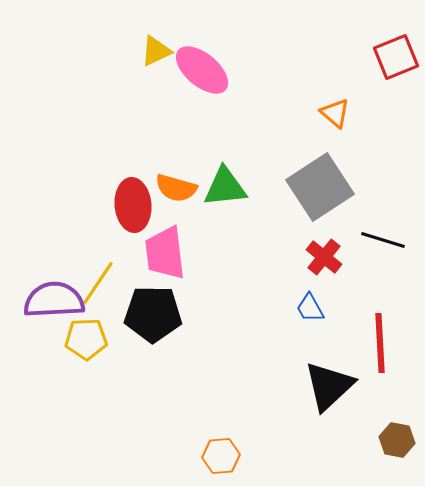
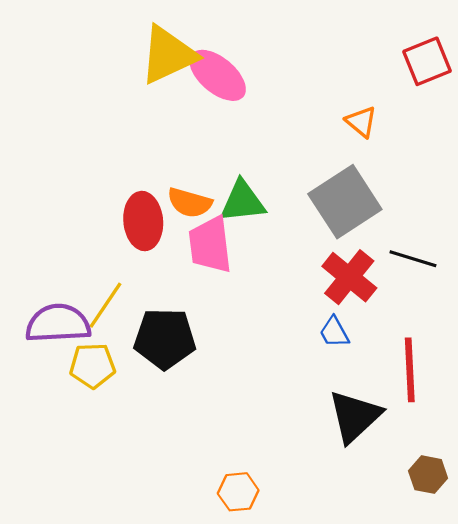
yellow triangle: (156, 51) -> (168, 55), size x1.8
pink trapezoid: (165, 253) -> (210, 245), moved
red cross: (324, 257) -> (349, 277), size x1.4

